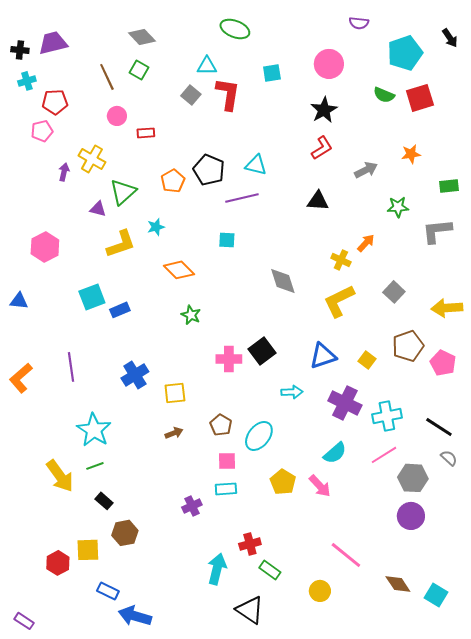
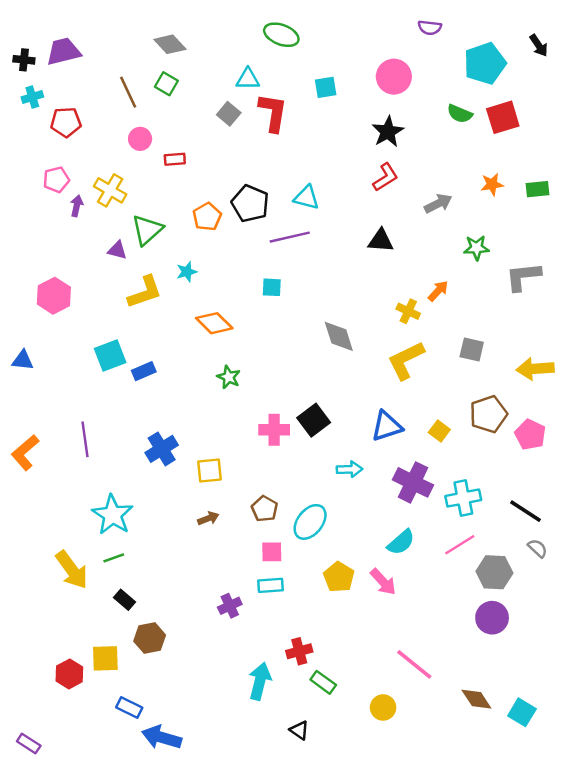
pink pentagon: (42, 131) -> (56, 180), moved
green rectangle: (449, 186) -> (537, 189), moved
gray square: (394, 292) -> (472, 350), turned -30
black triangle: (250, 610) -> (299, 730), size x0.6

